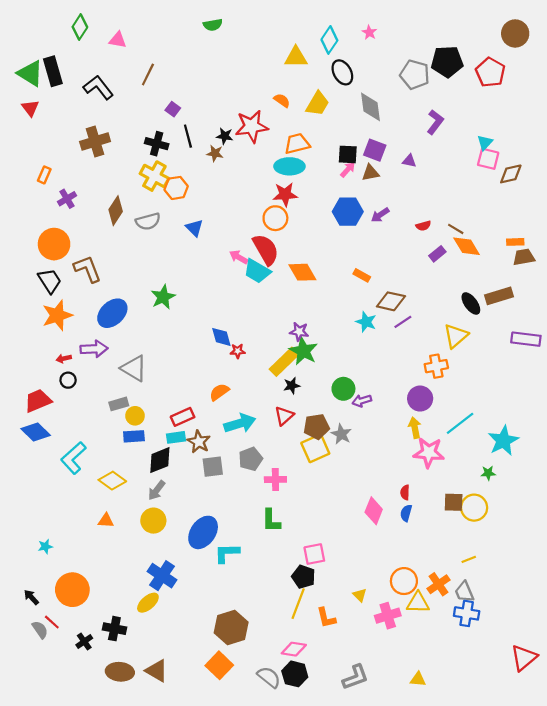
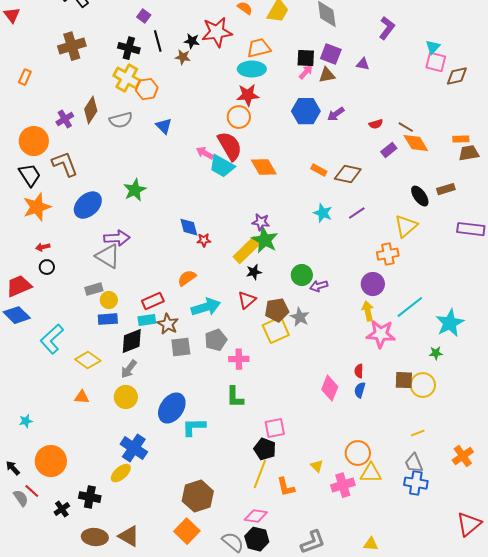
purple cross: (67, 199) -> (65, 119), moved
brown rectangle: (499, 296) -> (446, 189), size x0.7
brown diamond: (391, 301) -> (348, 174), moved
purple arrow: (94, 349) -> (117, 238), moved
orange cross: (438, 584) -> (463, 456), moved

